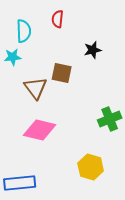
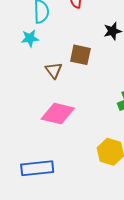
brown triangle: (36, 88) -> (54, 70), size x0.7

